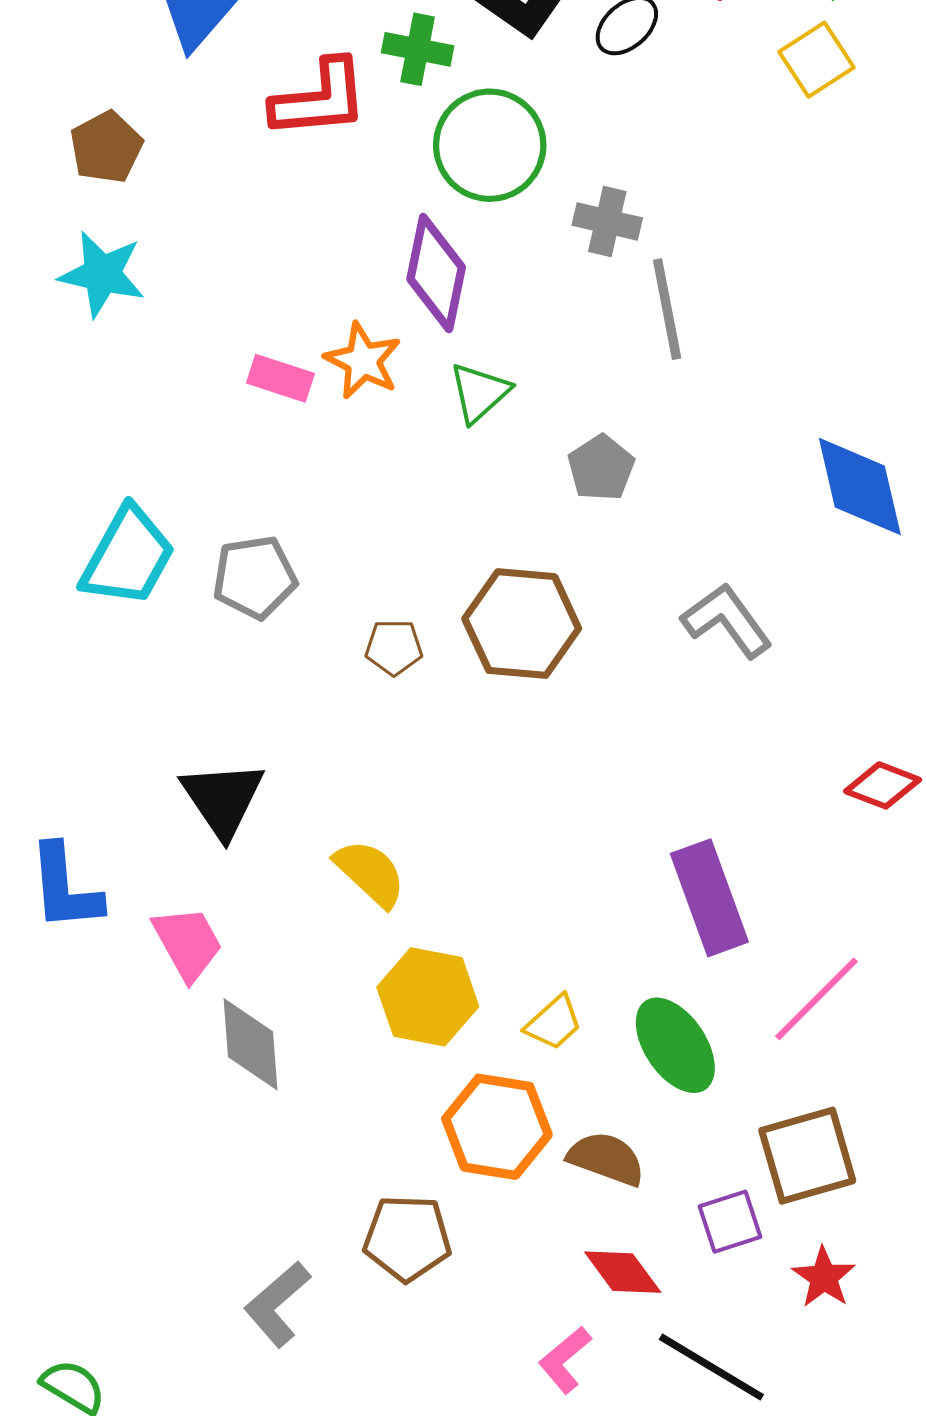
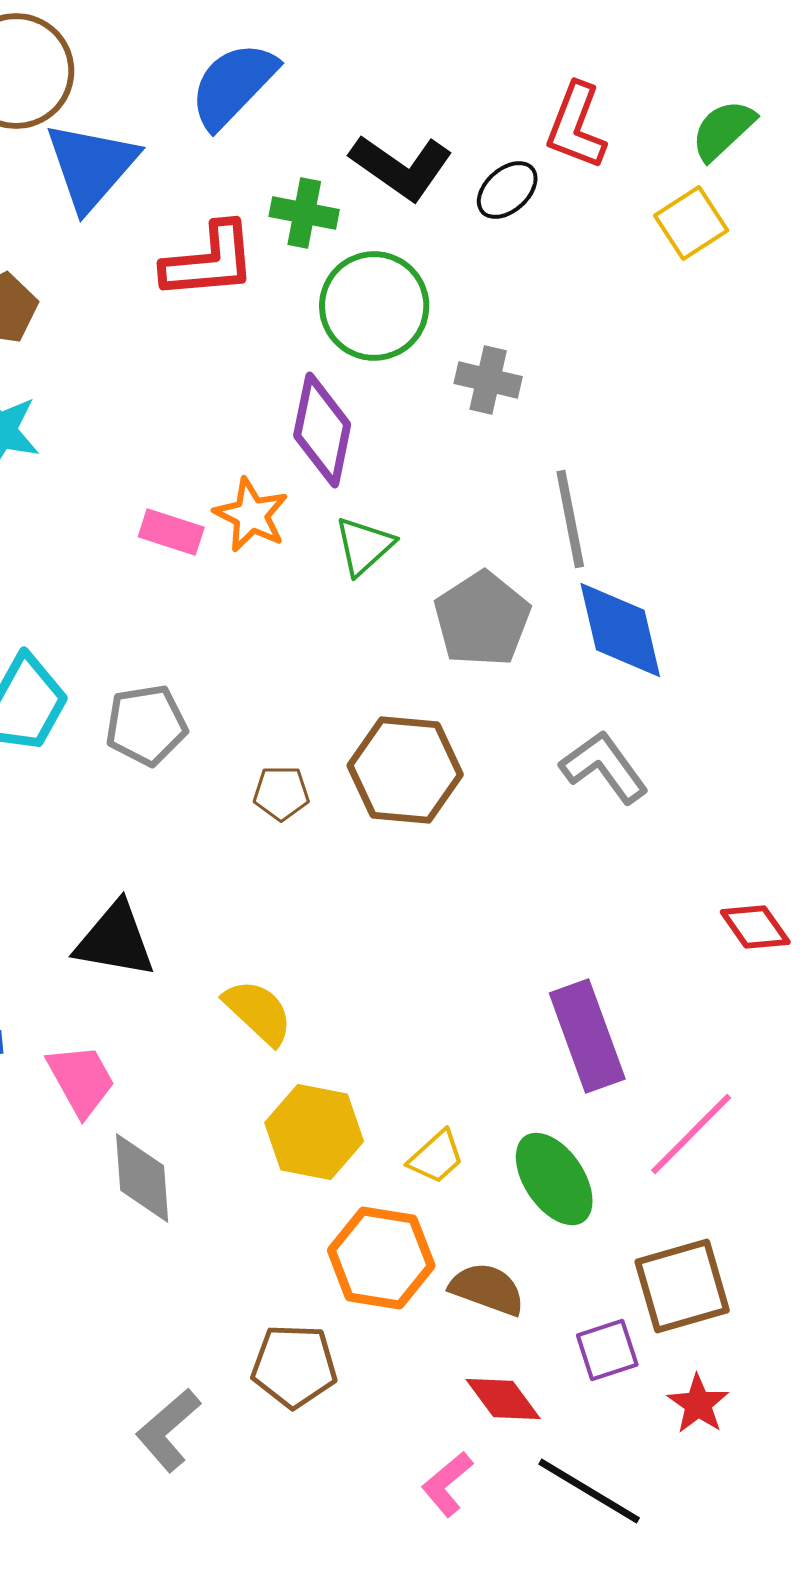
gray line: (667, 309) -> (570, 519), moved
gray pentagon: (601, 468) -> (482, 619), size x1.5
blue diamond: (860, 486) -> (620, 630), moved
red diamond: (883, 785) -> (755, 927), turned 34
black triangle: (223, 799) -> (115, 940), turned -46

